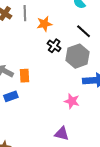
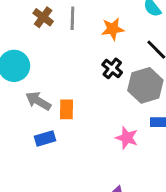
orange star: (44, 24) -> (113, 29), moved
pink star: (72, 101) -> (127, 138), moved

